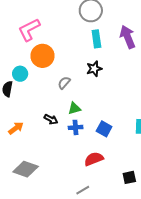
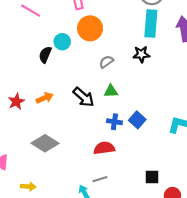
cyan rectangle: (96, 39) -> (151, 24), size x1.4
black arrow: (51, 119) -> (84, 97), size x1.5
blue cross: (76, 127) -> (114, 122), moved
red semicircle: (94, 159) -> (104, 148), moved

